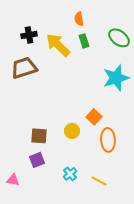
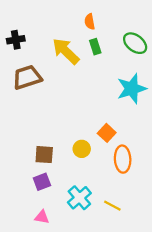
black cross: (29, 35) -> (16, 40), moved
cyan cross: (70, 174) -> (79, 198), size x1.5
pink triangle: (13, 180) -> (42, 217), moved

